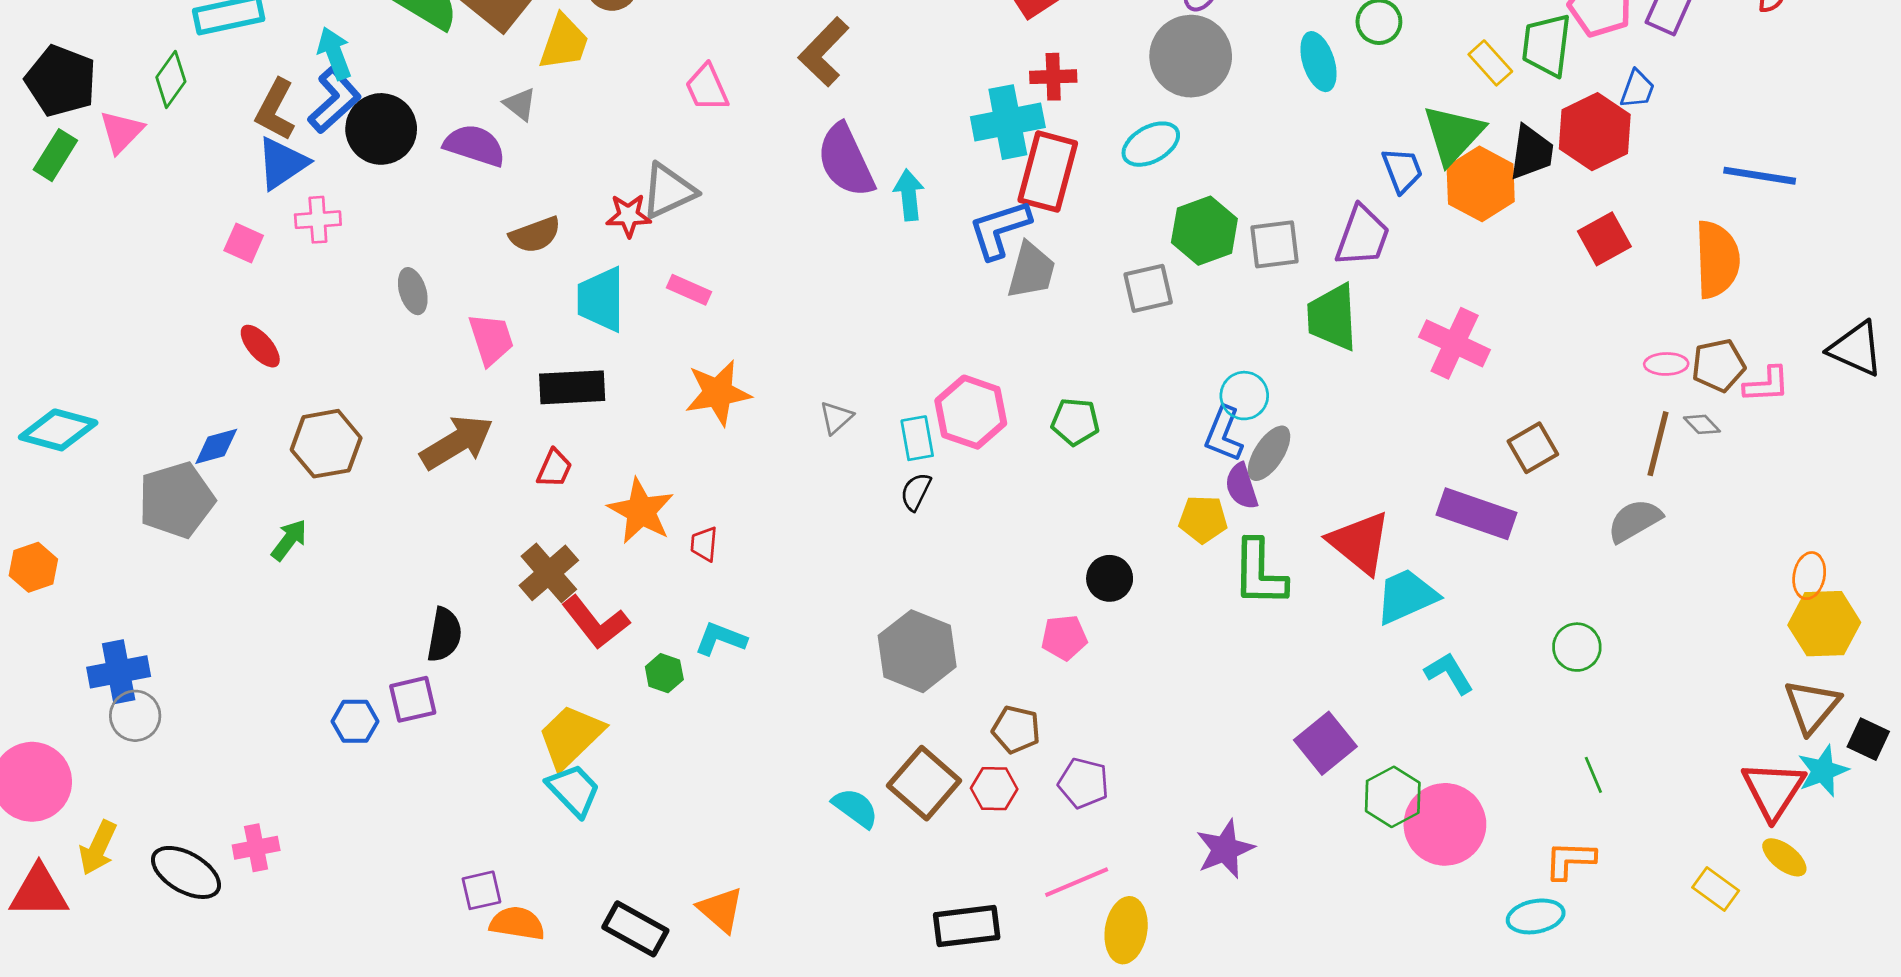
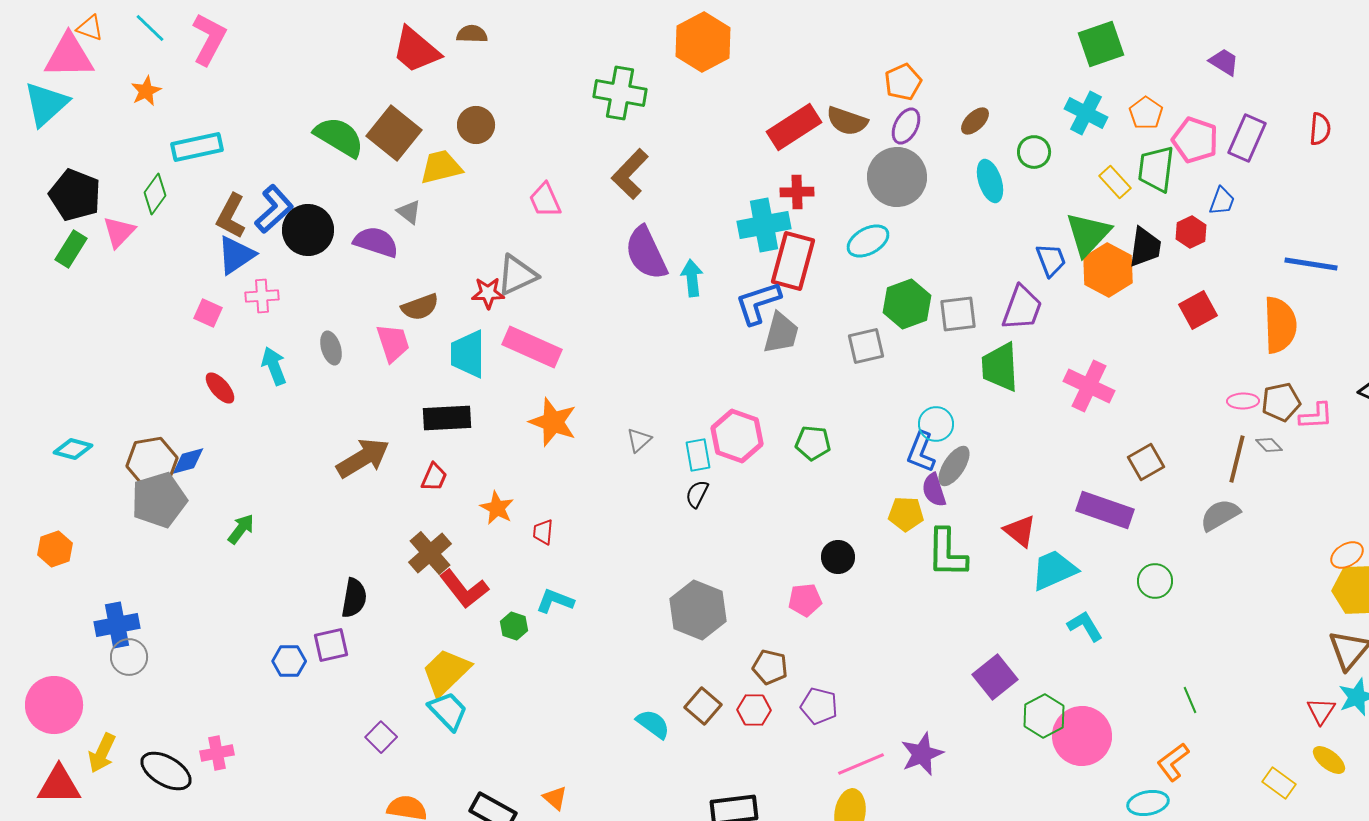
yellow trapezoid: (564, 42) -> (441, 167), turned -123
cyan arrow: (334, 53) -> (274, 366), moved
red hexagon: (1595, 132) -> (1191, 232), size x0.6
pink rectangle: (689, 290) -> (532, 347), size x1.8
pink trapezoid: (491, 339) -> (393, 343), moved
orange star: (718, 393) -> (553, 422), turned 30
cyan diamond: (58, 430) -> (73, 449), size x0.7
brown hexagon: (326, 444) -> (152, 462), moved
orange star: (641, 511) -> (497, 508), size x0.7
red triangle: (1360, 543) -> (1020, 531), size x0.7
orange ellipse: (1809, 576) -> (1347, 555), turned 48
green circle: (1577, 647) -> (1155, 581), moved
brown square: (924, 783) -> (703, 706), size x0.7
red triangle: (1773, 790) -> (1321, 711), size x0.6
orange L-shape: (1570, 860) -> (1173, 762), turned -39
pink line: (1077, 882) -> (861, 764), moved
purple square: (481, 890) -> (381, 737), moved, turned -32
orange triangle: (721, 910) -> (555, 798), size x0.7

